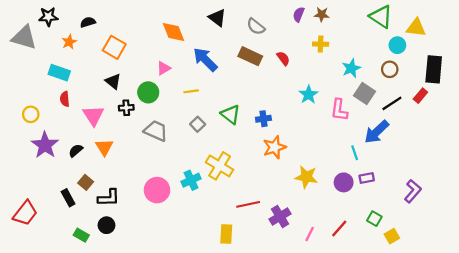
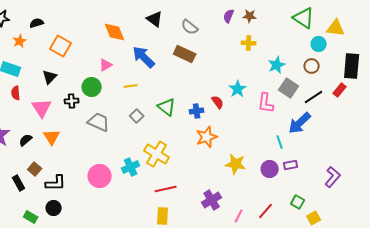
red semicircle: (283, 58) -> (218, 102), moved
black triangle: (113, 81) -> (50, 77), moved, turned 35
red line: (248, 204) -> (166, 189), moved

